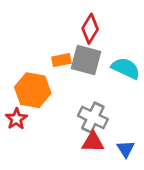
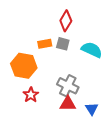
gray square: (86, 60) -> (63, 44), size x0.6
red star: (16, 119) -> (31, 95), moved

